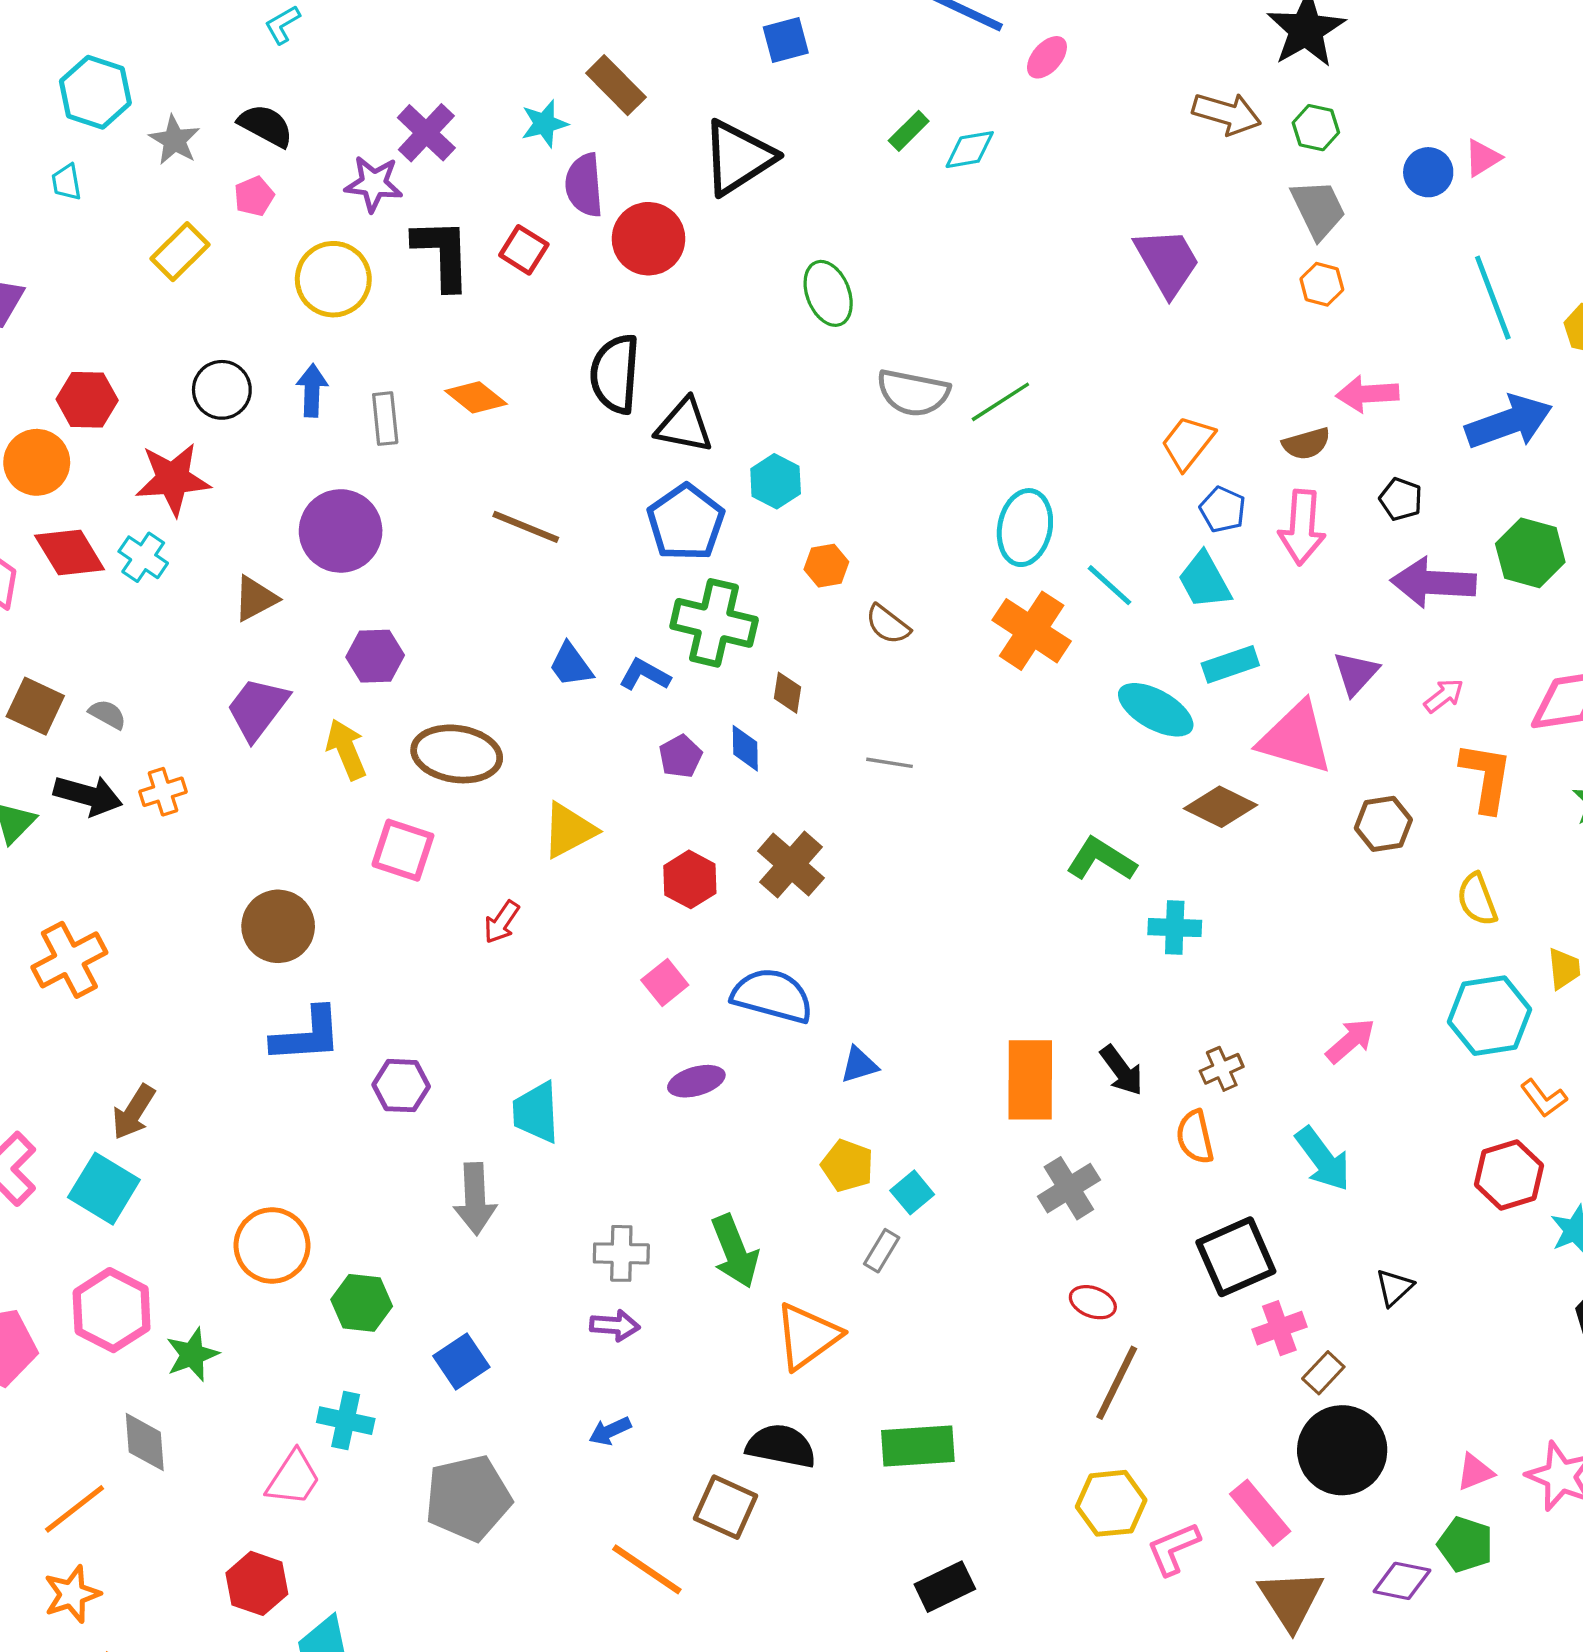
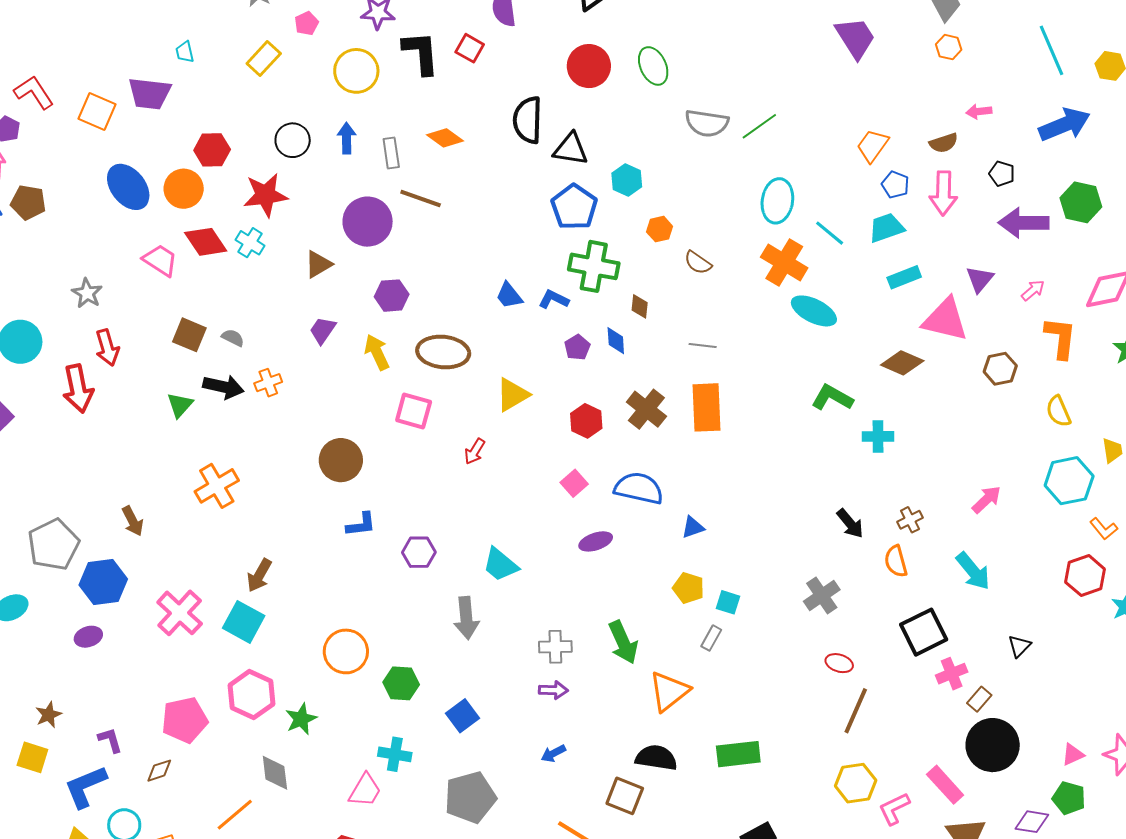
cyan trapezoid: (66, 182) -> (185, 52), moved
red circle: (649, 239) -> (589, 66), moved
pink arrow: (1367, 394) -> (979, 112), size x0.7
brown line: (526, 527) -> (421, 198), moved
cyan trapezoid: (1204, 581) -> (886, 228), turned 102
purple trapezoid: (257, 709) -> (323, 330), size x0.7
cyan ellipse: (1156, 710) -> (814, 311), moved
blue L-shape: (307, 1035) -> (361, 524), size x0.7
orange rectangle: (1030, 1080) -> (707, 407), moved
cyan trapezoid: (536, 1112) -> (500, 565), turned -45
cyan square: (912, 1192) -> (728, 602), turned -30

